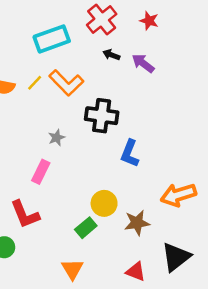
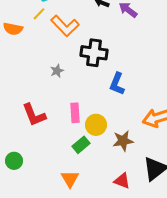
yellow line: (35, 83) -> (39, 14), moved
pink rectangle: (41, 172) -> (75, 113), moved, turned -30
red L-shape: (25, 214) -> (34, 115), moved

